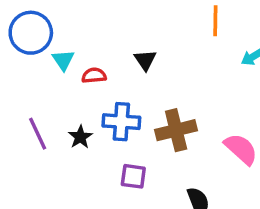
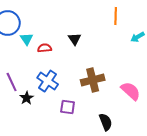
blue cross: (121, 122) -> (48, 81), moved, turned 30
black star: (80, 137) -> (27, 98), moved

